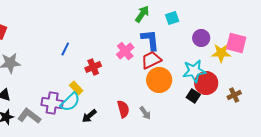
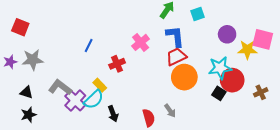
pink cross: (125, 51) -> (141, 42), moved
purple cross: (52, 103) -> (75, 100), turned 35
red semicircle: (123, 109) -> (149, 118), moved
gray L-shape: (29, 116) -> (60, 87), moved
black arrow: (89, 116) -> (113, 114), turned -70

